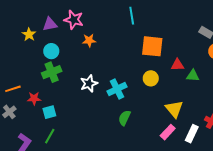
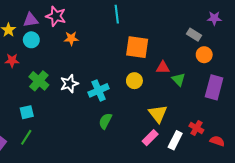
cyan circle: (51, 51) -> (31, 40), moved
green cross: (52, 72) -> (39, 81), moved, turned -30
green triangle: (193, 76) -> (178, 79), turned 40
red star: (34, 98) -> (12, 60), moved

